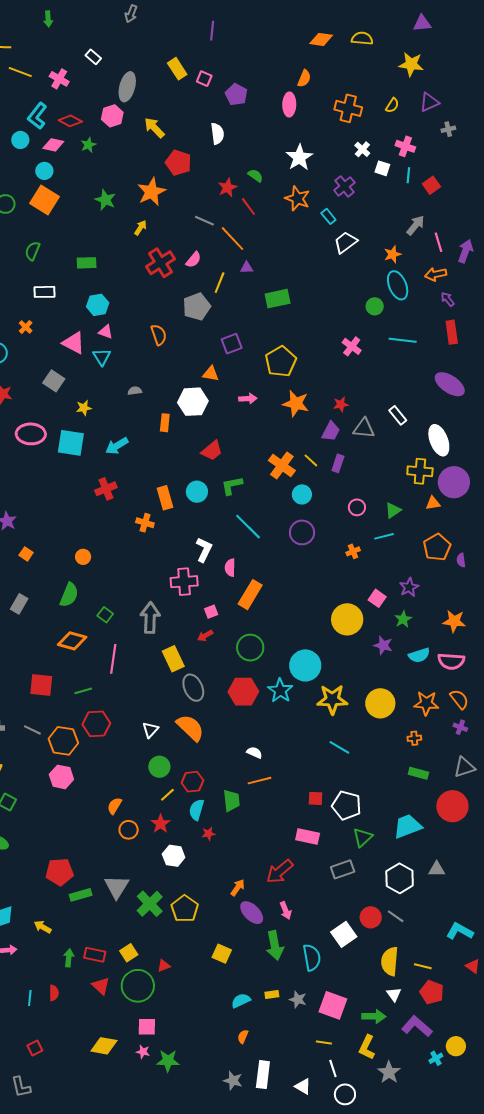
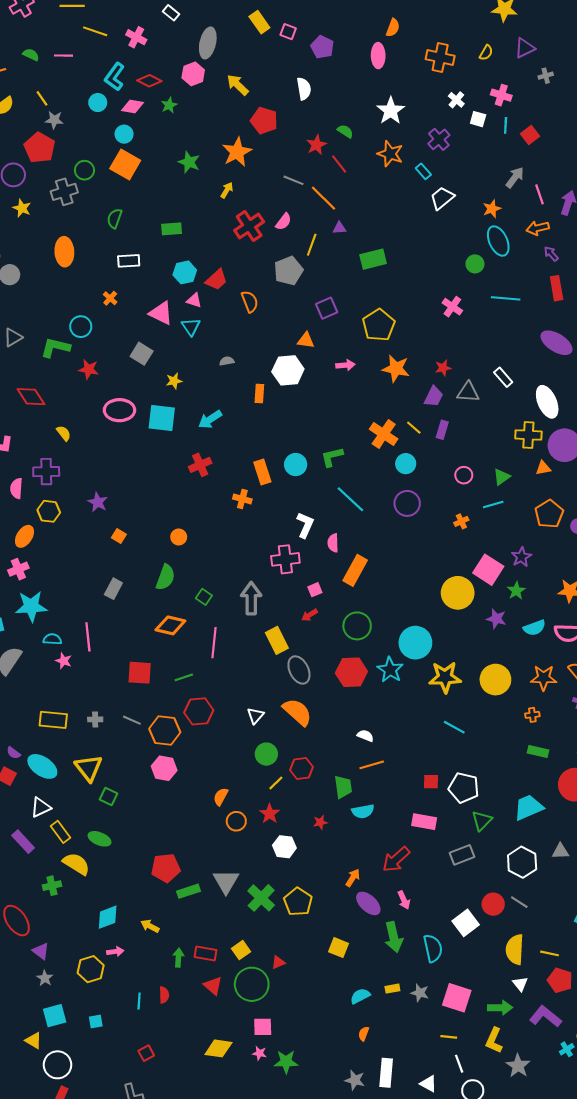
red trapezoid: (212, 451) -> (216, 280), moved
pink square: (377, 598) -> (488, 570), size x1.6
cyan semicircle: (196, 810) -> (363, 811), moved, turned -115

